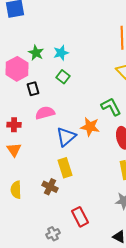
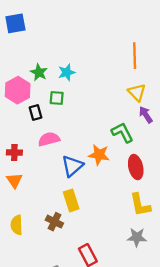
green square: (63, 77) -> (57, 98), moved, turned -32

